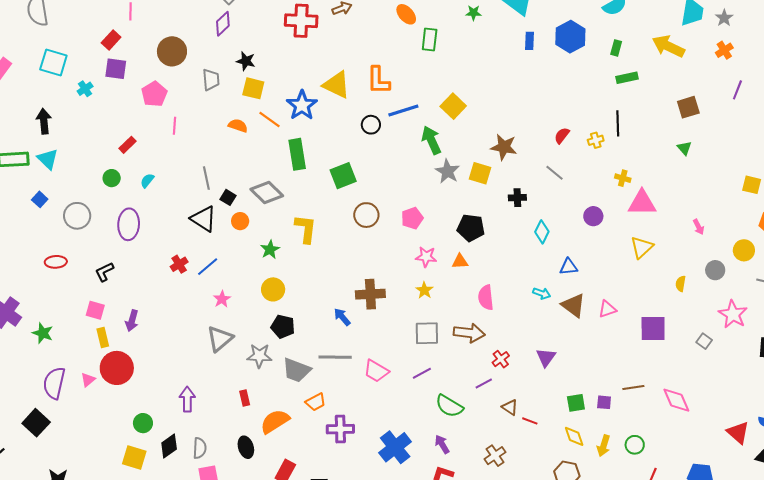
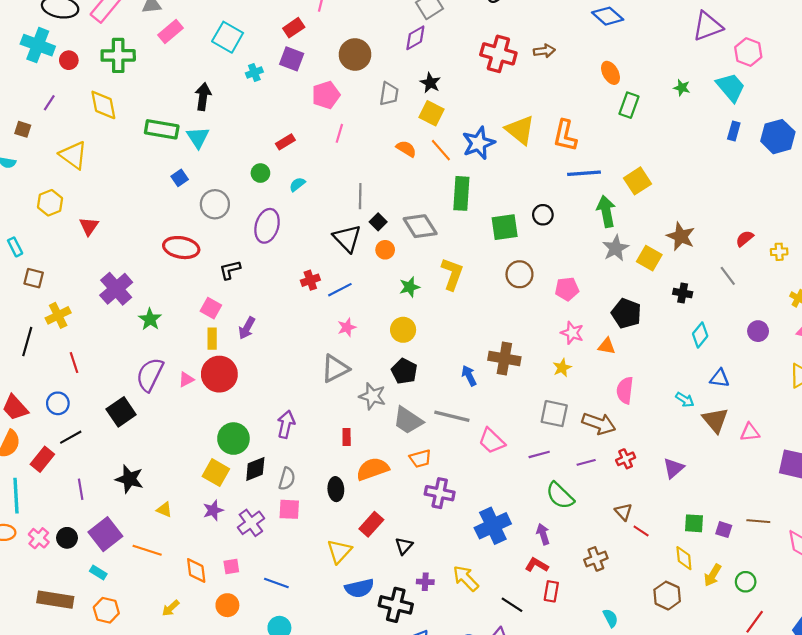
black circle: (371, 125) -> (543, 215), moved
red ellipse: (56, 262) -> (181, 248), size x1.5
purple line: (484, 383) -> (586, 462), moved
green circle: (143, 423) -> (233, 439), size x1.5

